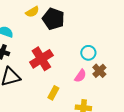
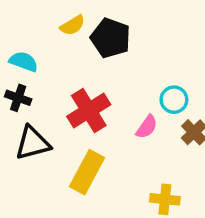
pink semicircle: (80, 76) -> (147, 127), moved
yellow rectangle: (53, 93) -> (87, 172), moved, size x1.6

